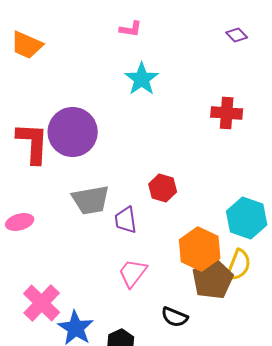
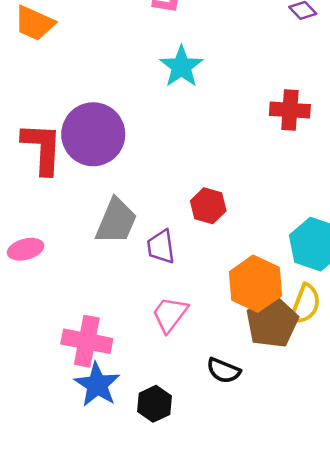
gray trapezoid: (91, 200) -> (116, 221), turned -57
pink cross: (42, 303) -> (87, 341), moved, turned -33

